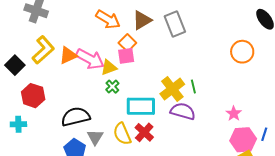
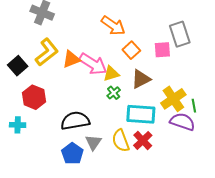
brown triangle: (142, 20) -> (141, 79), moved
pink square: (126, 56) -> (162, 50), moved
green line: (193, 87) -> (194, 106), moved

